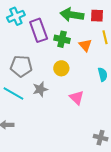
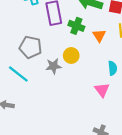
gray star: (40, 89) -> (53, 66), moved
pink triangle: (77, 98) -> (102, 90), moved

